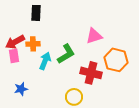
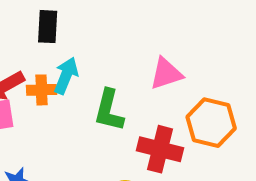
green L-shape: (66, 54) -> (109, 110), turned 135
cyan arrow: (45, 61) -> (66, 76), moved

